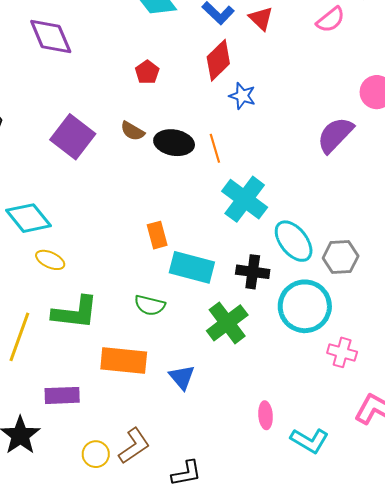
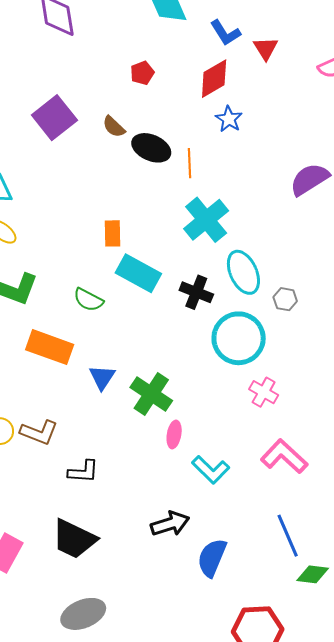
gray hexagon: (341, 257) -> (285, 299), size x0.7
green cross: (227, 323) -> (151, 394), moved, turned -33
brown L-shape: (134, 446) -> (39, 432), turned 42

